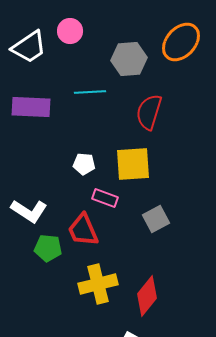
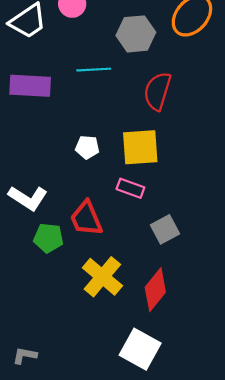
pink rectangle: (105, 198) -> (130, 188), moved
gray square: (156, 219) -> (165, 229), moved
yellow cross: (98, 284) -> (102, 277), turned -36

